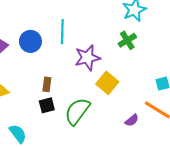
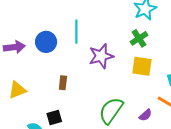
yellow square: (107, 83) -> (142, 66), moved, turned -30
black square: (47, 105) -> (54, 117), moved
green semicircle: (77, 111) -> (111, 111), moved

